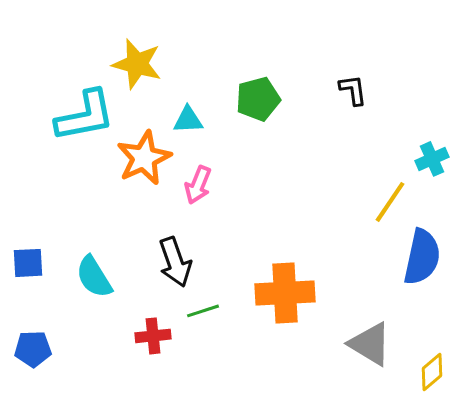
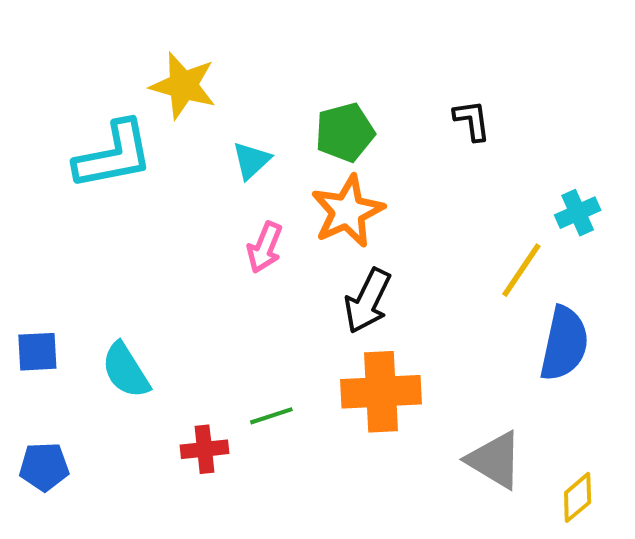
cyan triangle: (188, 120) -> (251, 160), turned -40
orange star: (144, 158) -> (348, 211), moved
black arrow: (175, 262) -> (368, 301), moved, turned 45

